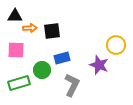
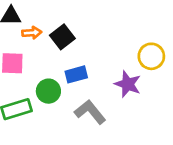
black square: (52, 31) -> (62, 37), turned -30
gray L-shape: (72, 85) -> (90, 112), turned -65

